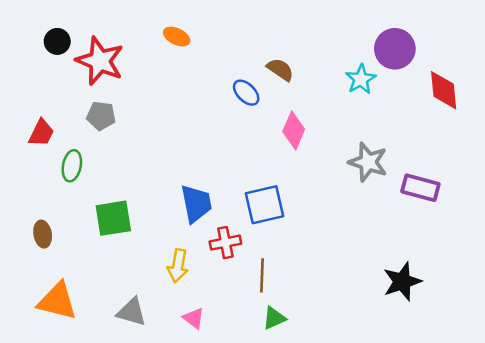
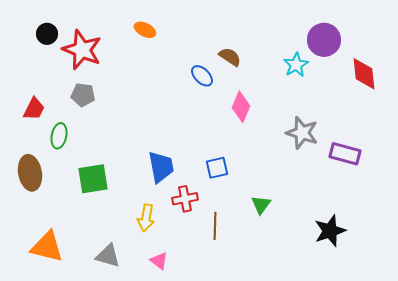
blue square: (264, 205) -> (217, 168), size x0.7
brown ellipse: (43, 234) -> (30, 173), moved, size x1.6
green triangle: (274, 318) -> (261, 205), moved, turned -30

